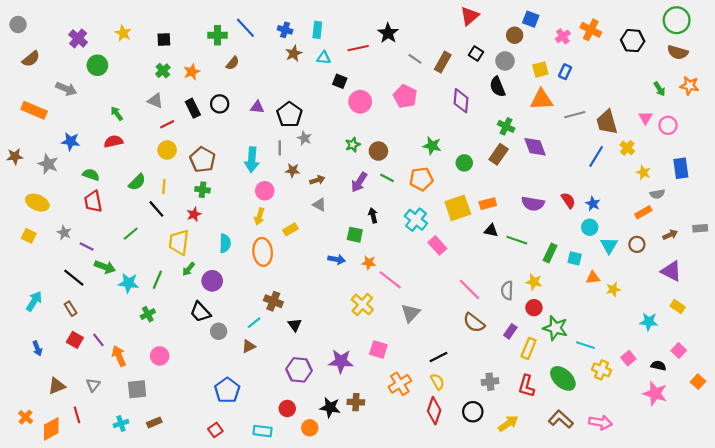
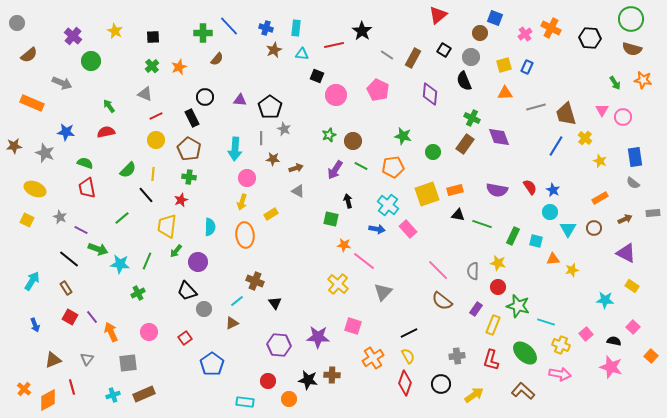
orange triangle: (541, 100) -> (505, 93), size x0.7
black rectangle: (193, 108) -> (192, 118), moved
gray semicircle: (657, 194) -> (633, 183), moved, turned 48
blue arrow: (337, 259) -> (377, 229), moved
brown rectangle: (154, 422) -> (144, 394), size x1.5
pink arrow: (600, 422) -> (560, 374), moved
red square: (215, 430) -> (185, 338), moved

